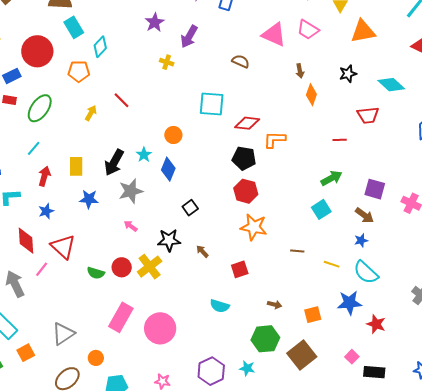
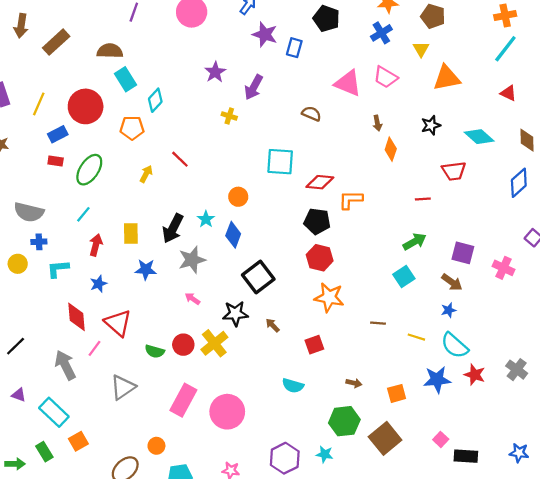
black square: (190, 208) -> (258, 277), size x1.8
red star: (376, 324) -> (475, 375), moved
gray triangle: (63, 334) -> (123, 387), moved

